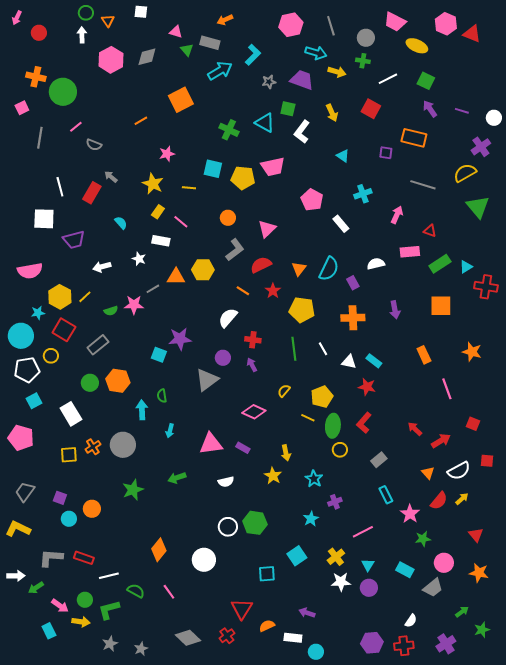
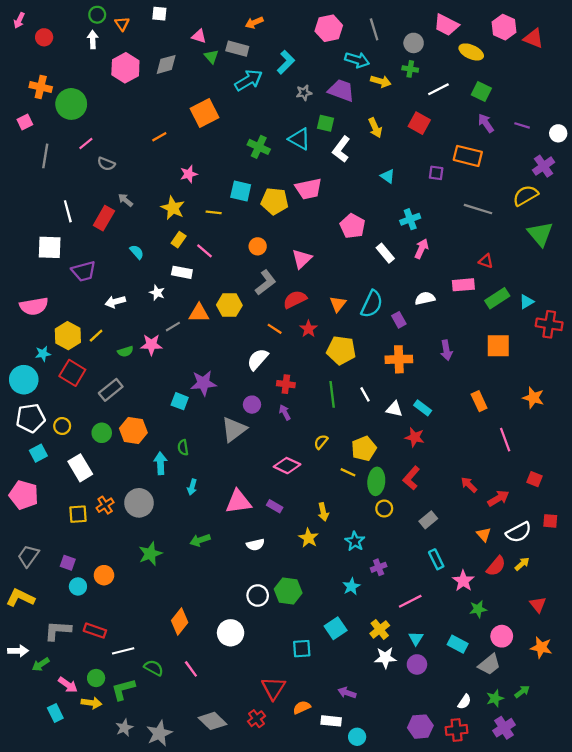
pink arrow: (397, 215) -> (421, 249), moved
yellow circle: (51, 356) -> (62, 426), moved
green star: (482, 630) -> (495, 698), moved
gray star: (141, 649) -> (159, 733), size x1.6

